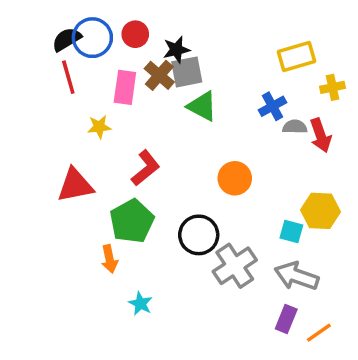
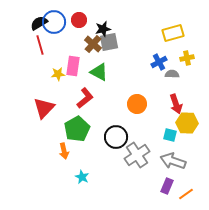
pink rectangle: (125, 87) -> (73, 66), moved
yellow cross: (333, 87) -> (187, 58), moved
green triangle: (202, 106) -> (99, 72), moved
red arrow: (321, 135) -> (176, 104), moved
red triangle: (75, 185) -> (44, 108), turned -35

